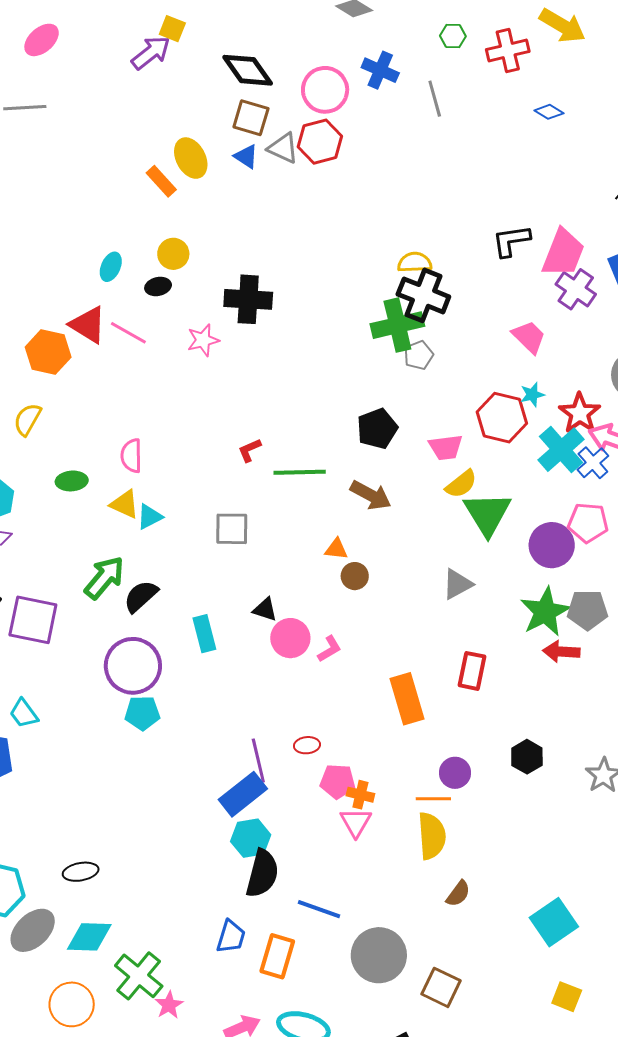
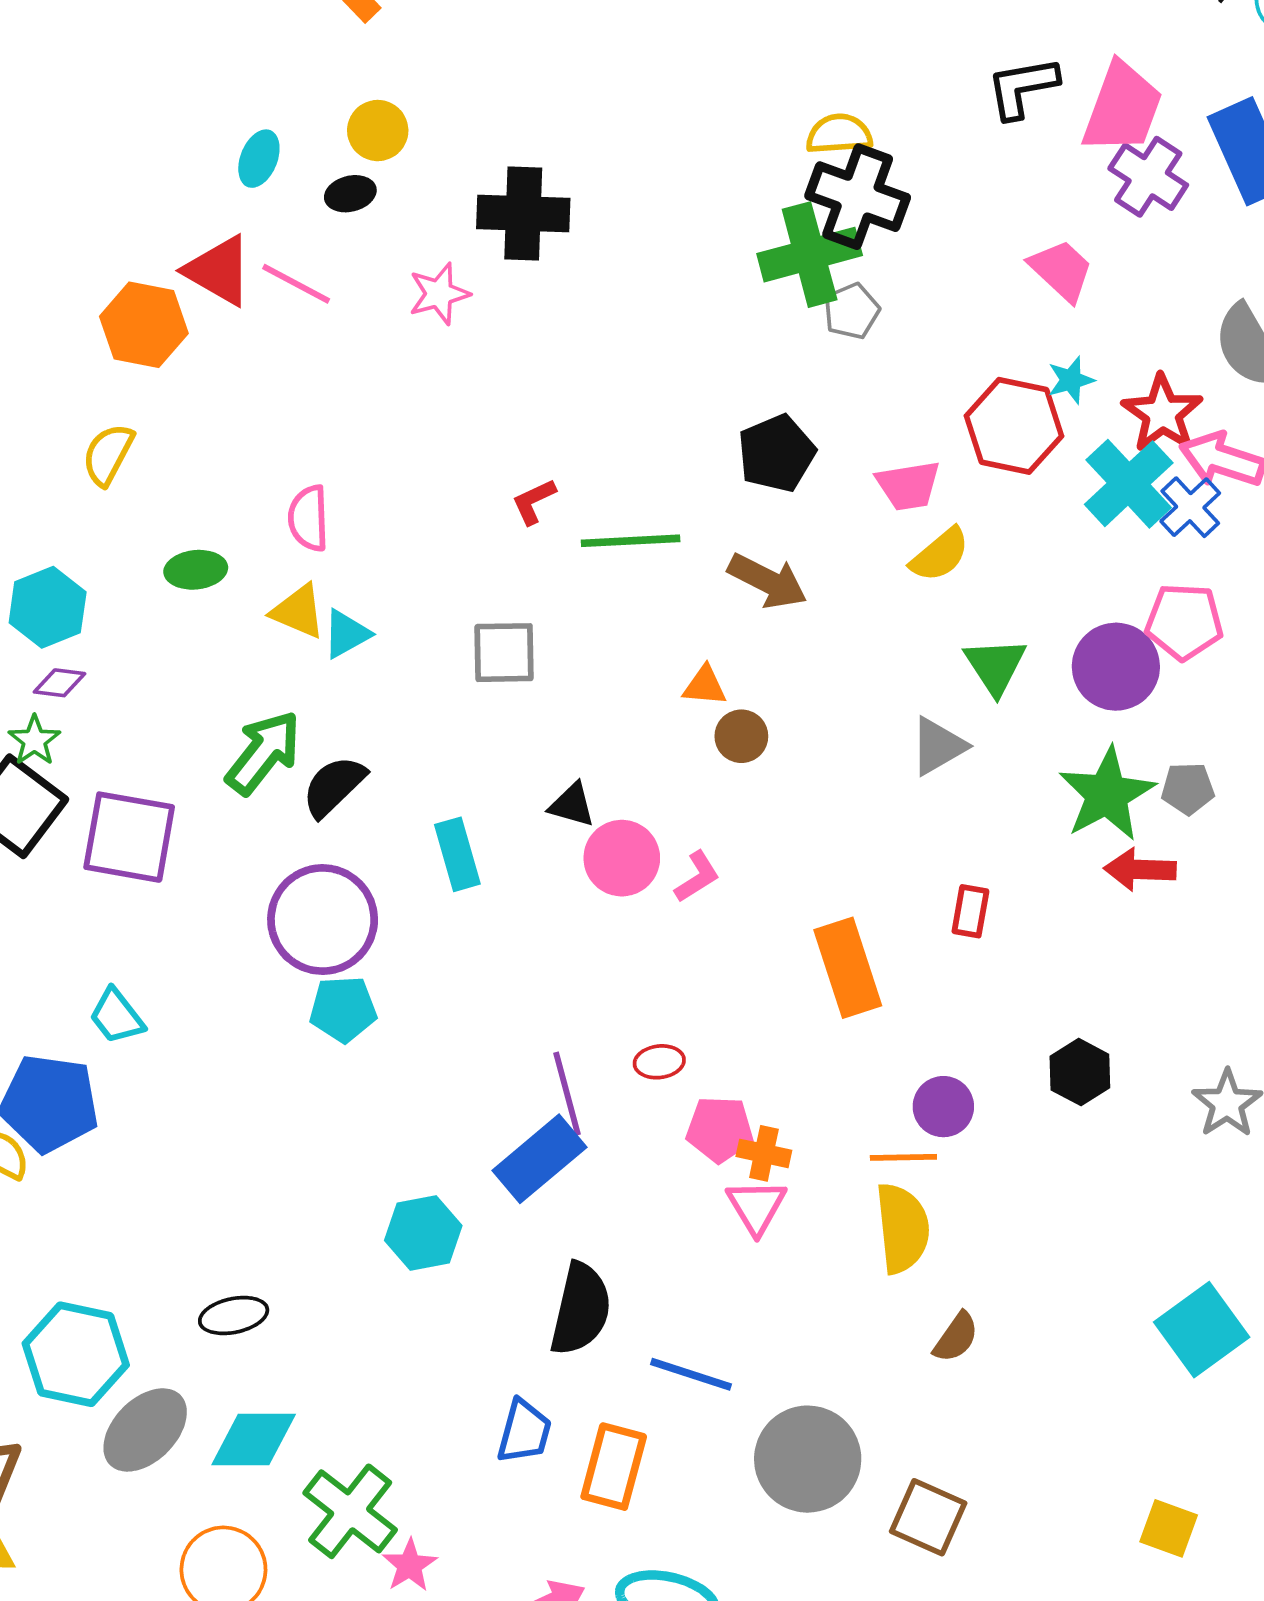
green triangle: (487, 514) -> (995, 666), moved, size x0.7
gray pentagon: (588, 610) -> (1188, 789), size x0.7
red rectangle: (472, 671) -> (970, 911), size x0.7
cyan hexagon: (251, 838) -> (423, 1233), moved
cyan square: (554, 922) -> (1202, 1330), moved

